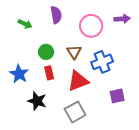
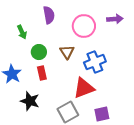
green arrow: (25, 24) -> (22, 32), moved, turned 40
red triangle: (78, 81) -> (84, 88), moved
purple square: (117, 96) -> (102, 114), moved

